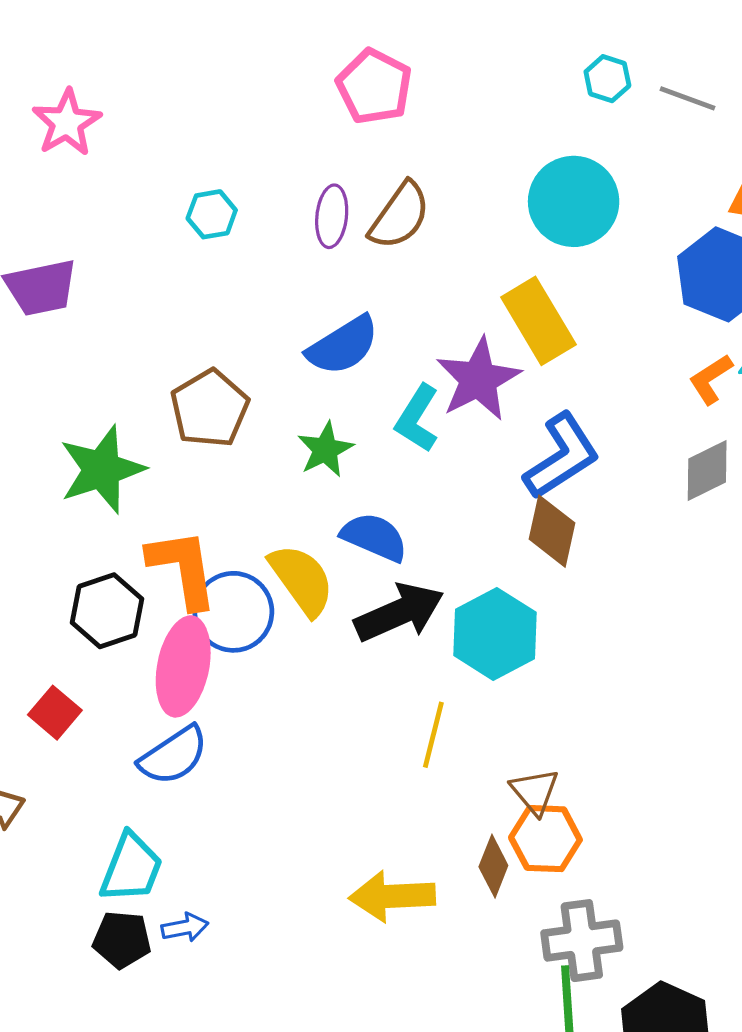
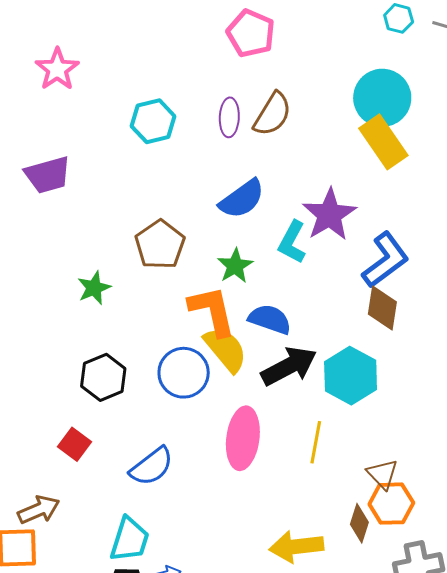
cyan hexagon: (212, 214) -> (153, 121), size x1.4
yellow rectangle: (538, 321) -> (383, 142), moved
green star: (102, 469) -> (94, 288), size x0.6
orange L-shape: (183, 568) -> (212, 311), moved
pink ellipse: (183, 666) -> (243, 438), moved

